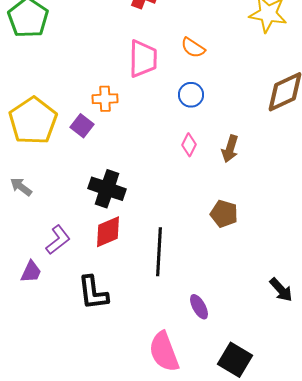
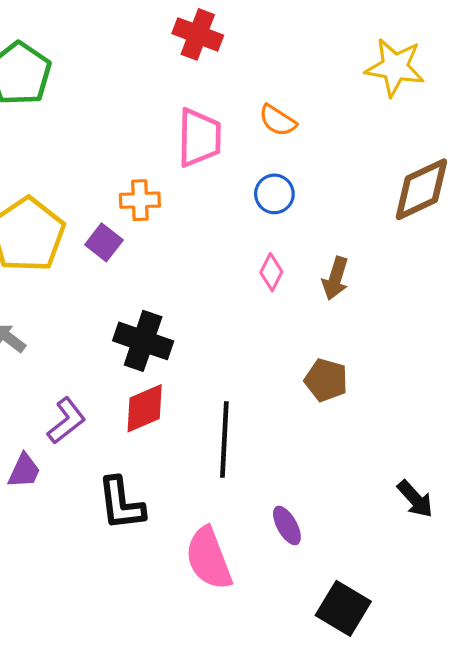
pink semicircle: (164, 352) -> (209, 558), moved

